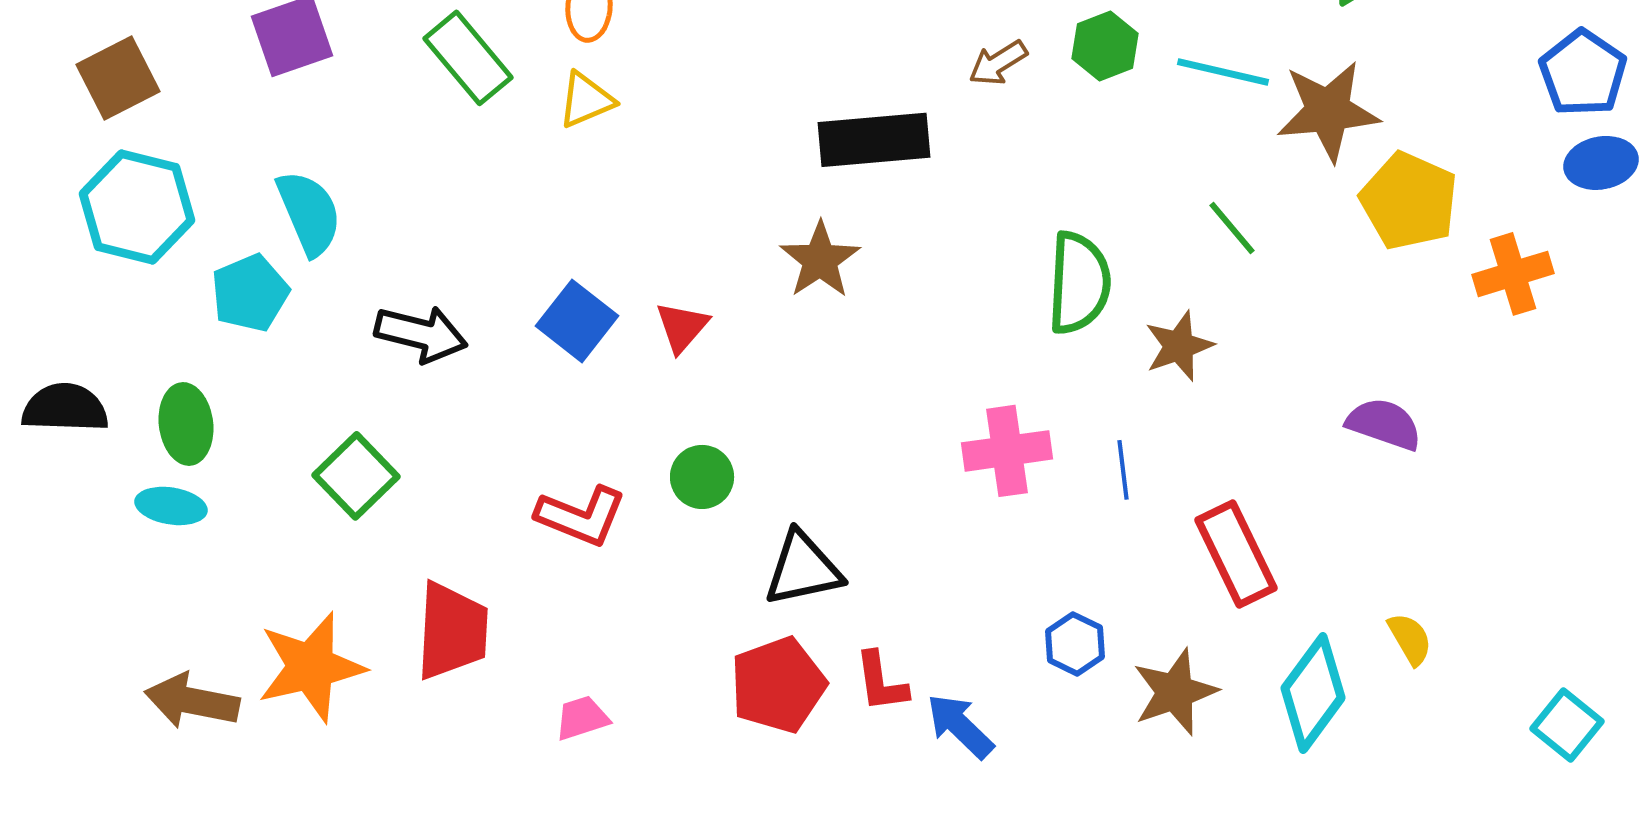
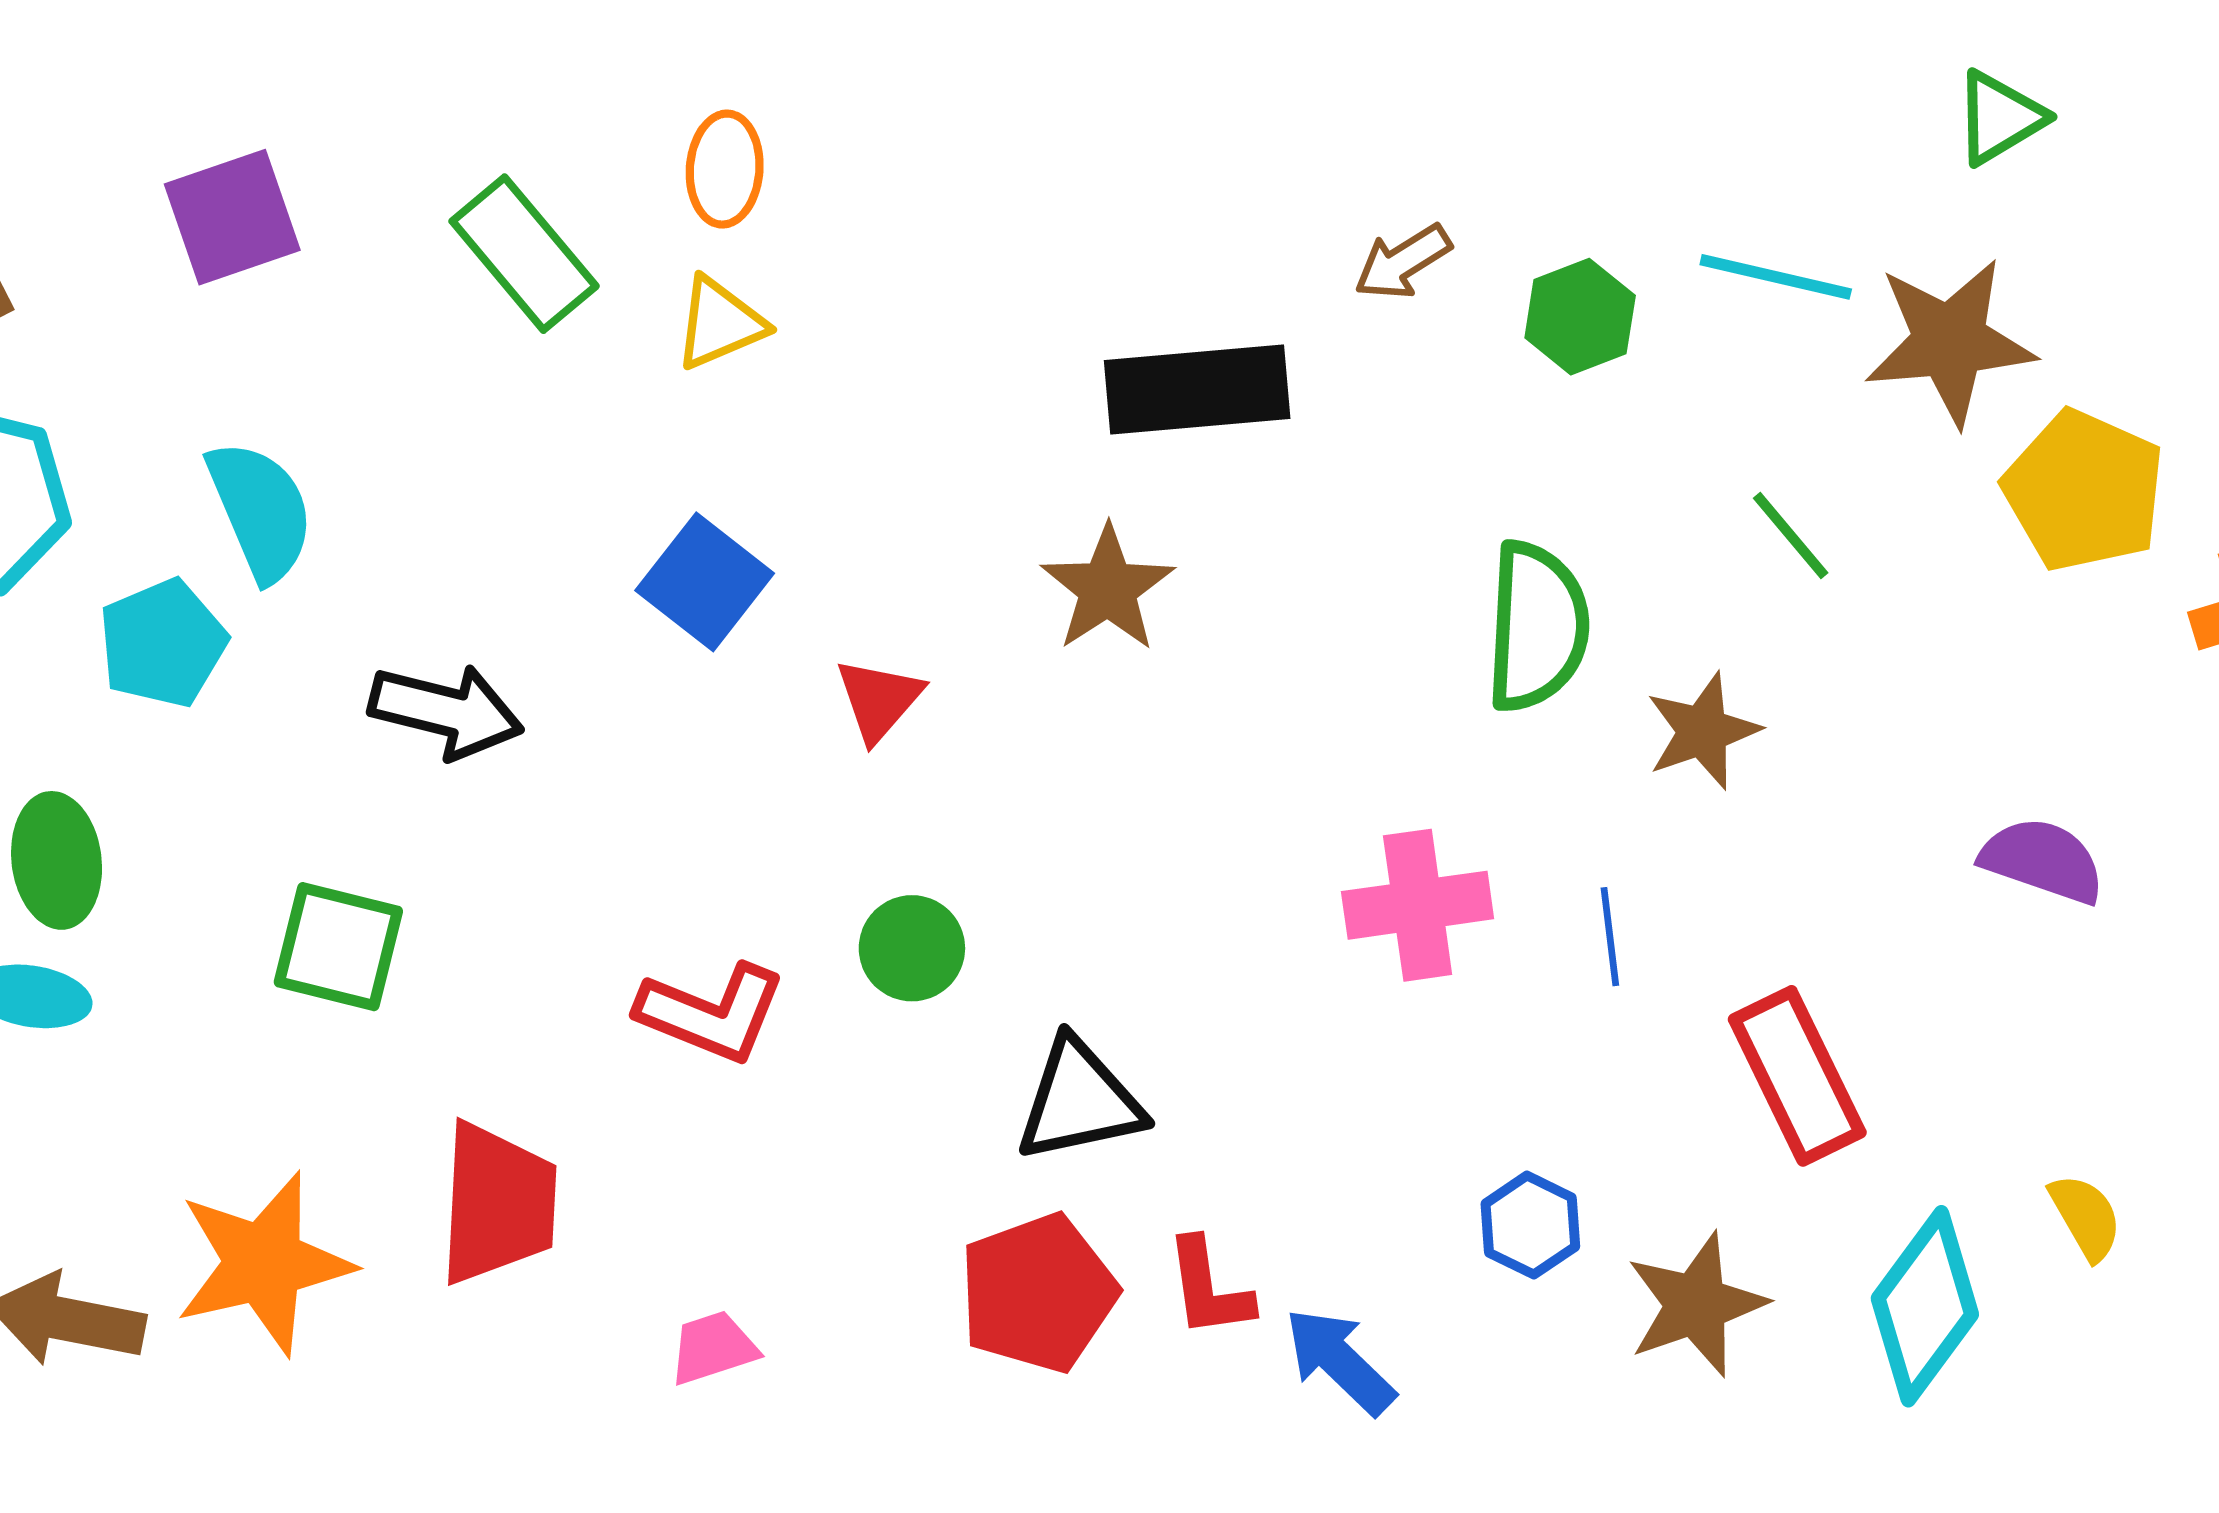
green hexagon: (1105, 46) -> (1580, 317), moved
blue square: (577, 321) -> (705, 582), moved
green square: (356, 476) -> (338, 947), turned -32

